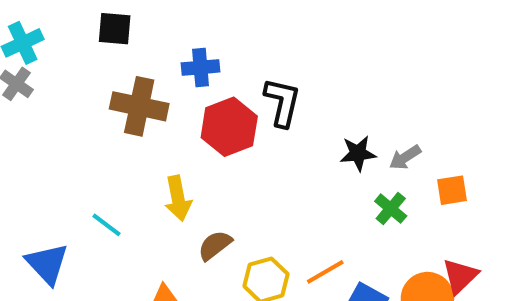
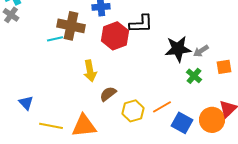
black L-shape: (282, 102) -> (141, 24), turned 75
black star: (358, 153) -> (178, 49), size x1.5
cyan line: (106, 225) -> (55, 39), moved, turned -49
blue triangle: (47, 264) -> (26, 103), size x0.7

